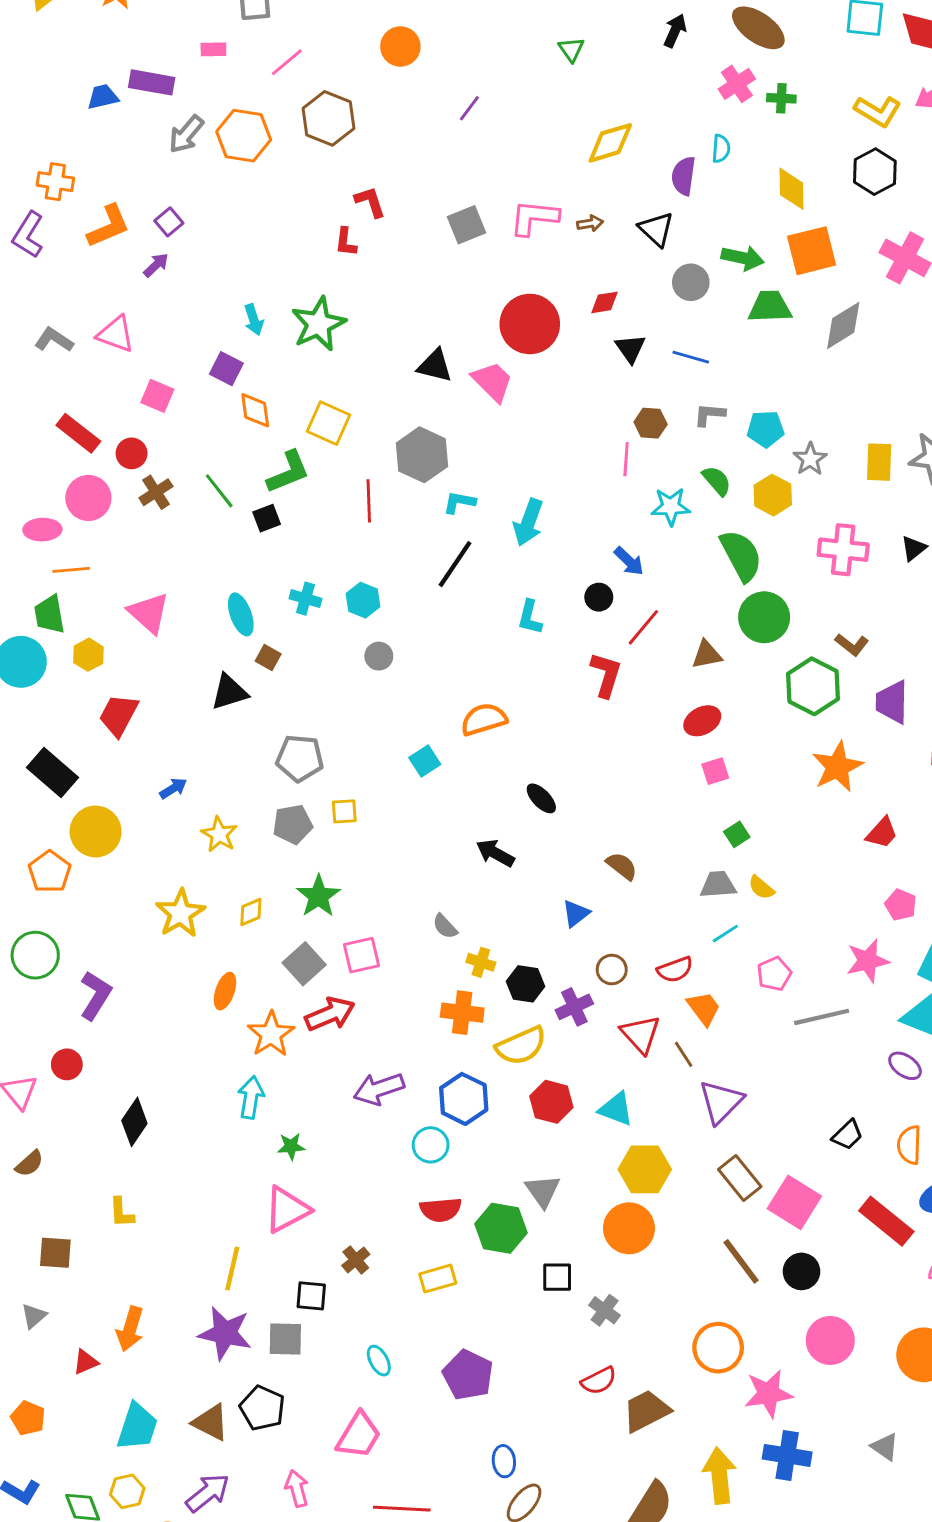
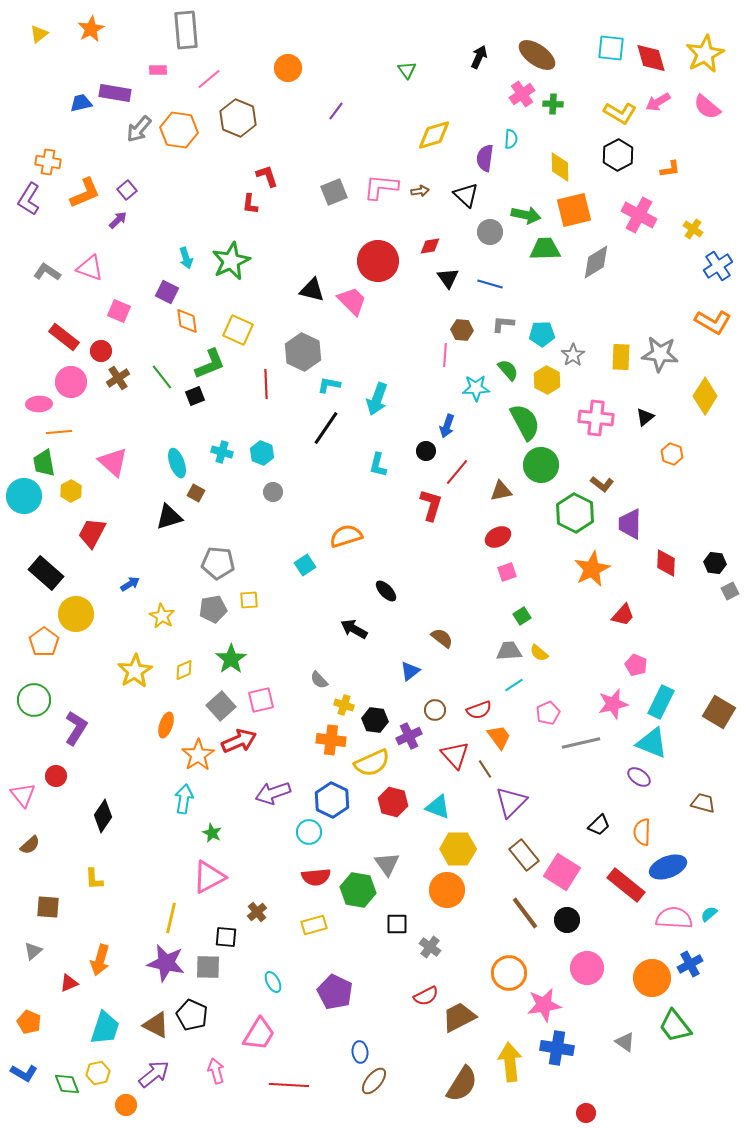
blue arrow: (629, 561) -> (447, 426), turned 65
green star: (291, 1146) -> (212, 833), turned 30

